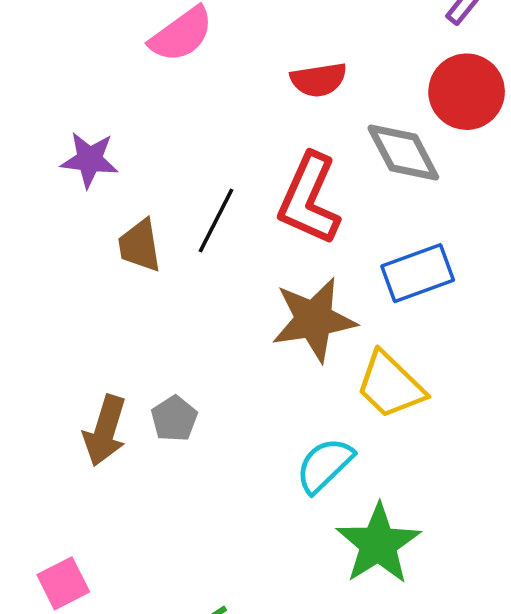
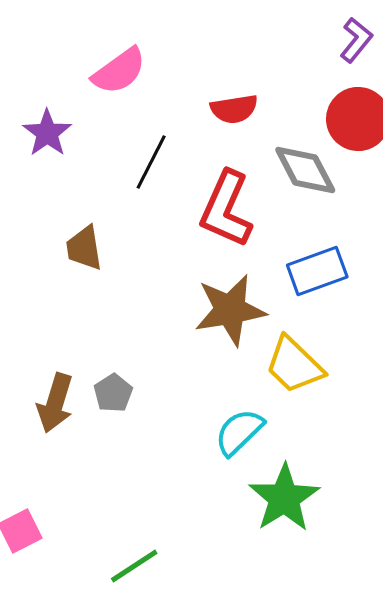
purple star: (90, 160) -> (47, 133), moved, turned 30
black line: (216, 221) -> (151, 162), moved

